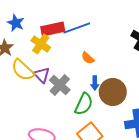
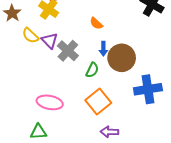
yellow semicircle: (23, 70) -> (30, 36), size x0.7
green semicircle: (84, 104) -> (92, 70), size x0.7

